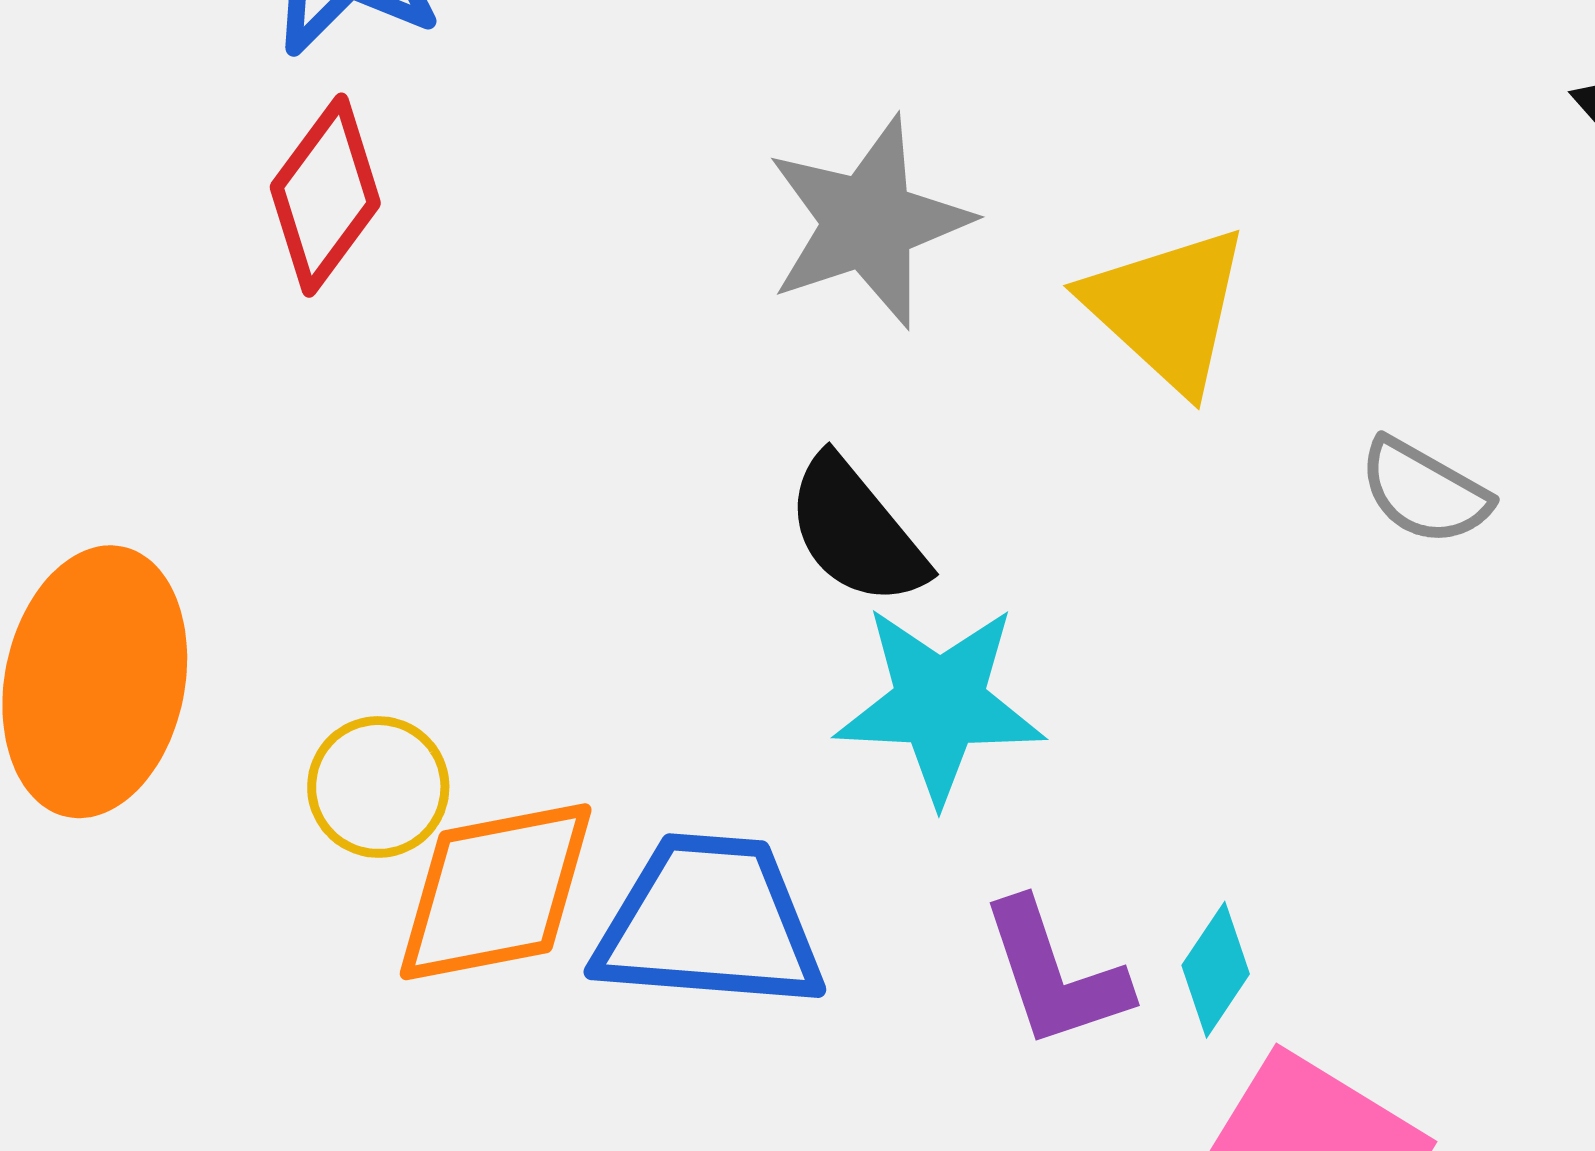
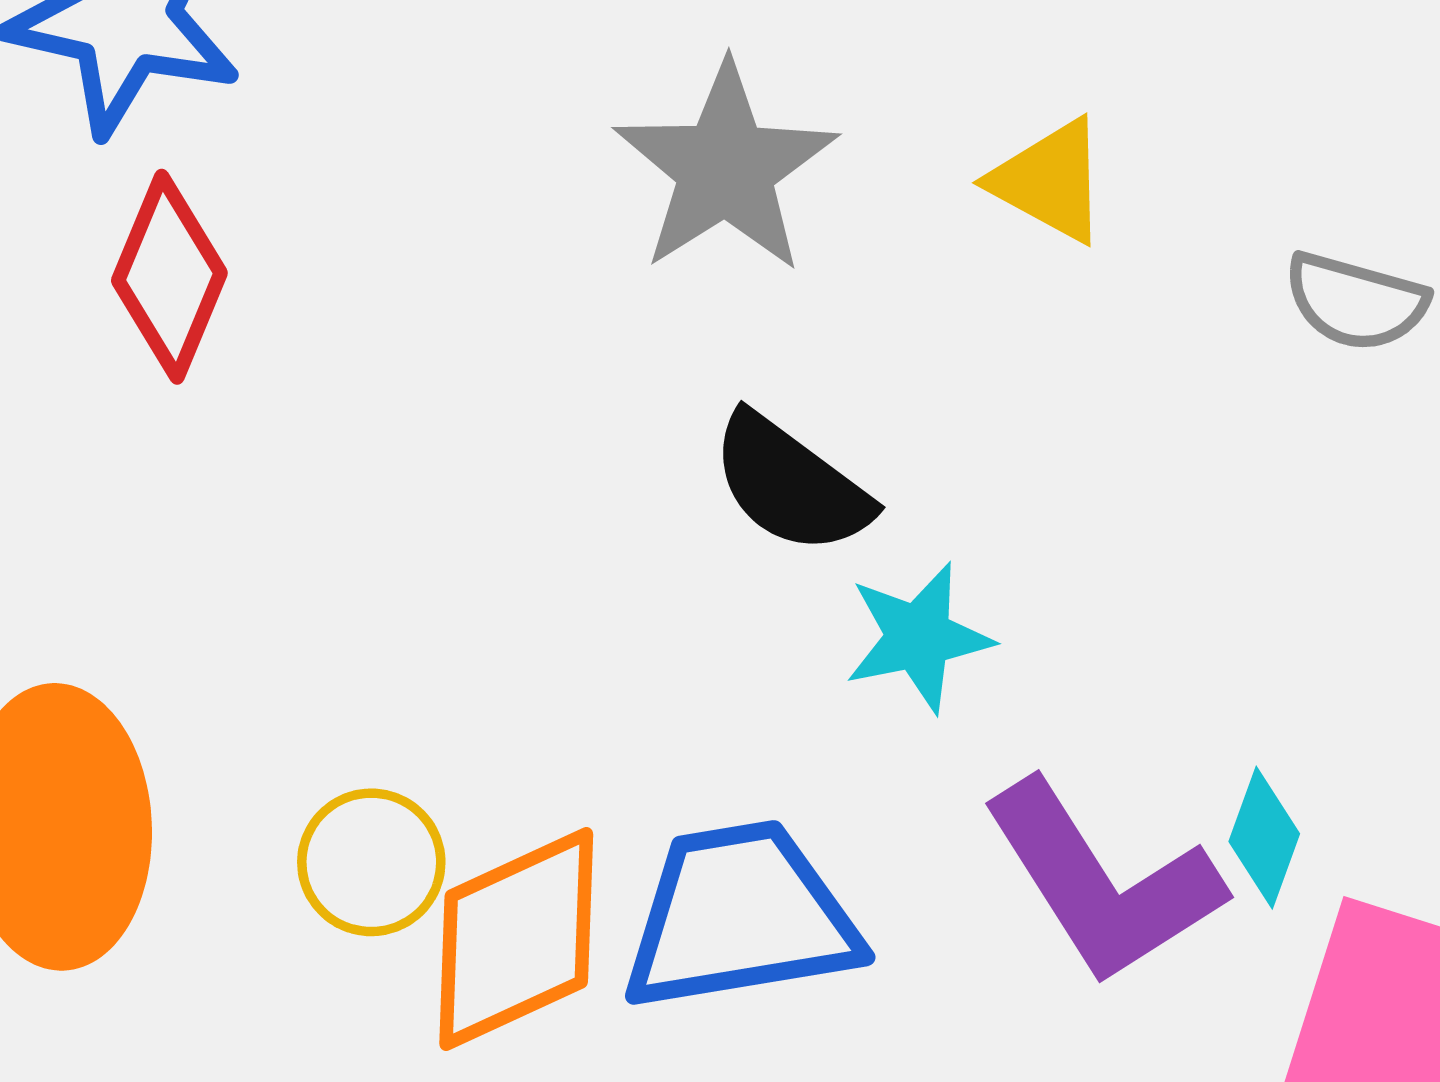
yellow triangle: (1167, 309) -> (1050, 181), size x0.7
cyan star: (940, 704) -> (918, 637), size x0.7
purple L-shape: (1055, 974) -> (1103, 882), size x1.4

